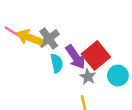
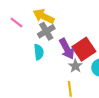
yellow arrow: (29, 38) -> (44, 16), moved
cyan semicircle: (57, 63) -> (39, 52), moved

